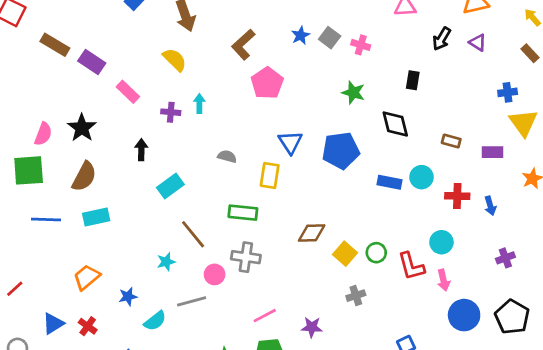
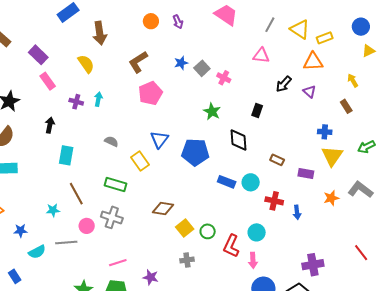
purple rectangle: (92, 62) -> (38, 55), moved
yellow rectangle: (270, 176) -> (140, 161), turned -54
cyan rectangle: (170, 186) -> (66, 155), turned -54
purple cross: (505, 258) -> (313, 265), moved, size x1.5
red L-shape: (411, 266) -> (231, 246), turned 30

